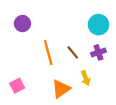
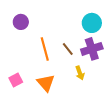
purple cross: (98, 52) -> (92, 49), size x1.5
orange triangle: (61, 89) -> (46, 83), moved, turned -36

